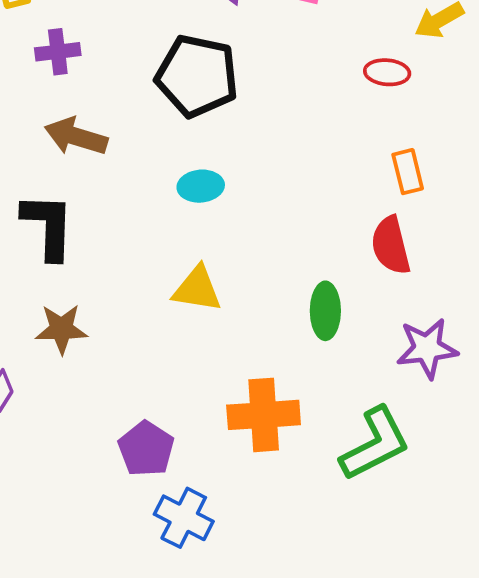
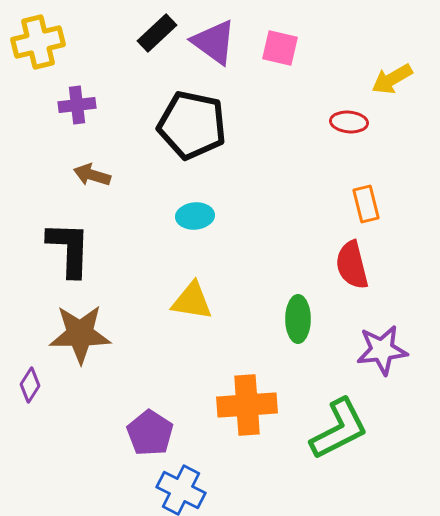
brown arrow: (76, 136) -> (92, 175), size x0.7
brown star: (61, 329) -> (80, 334), size x1.4

